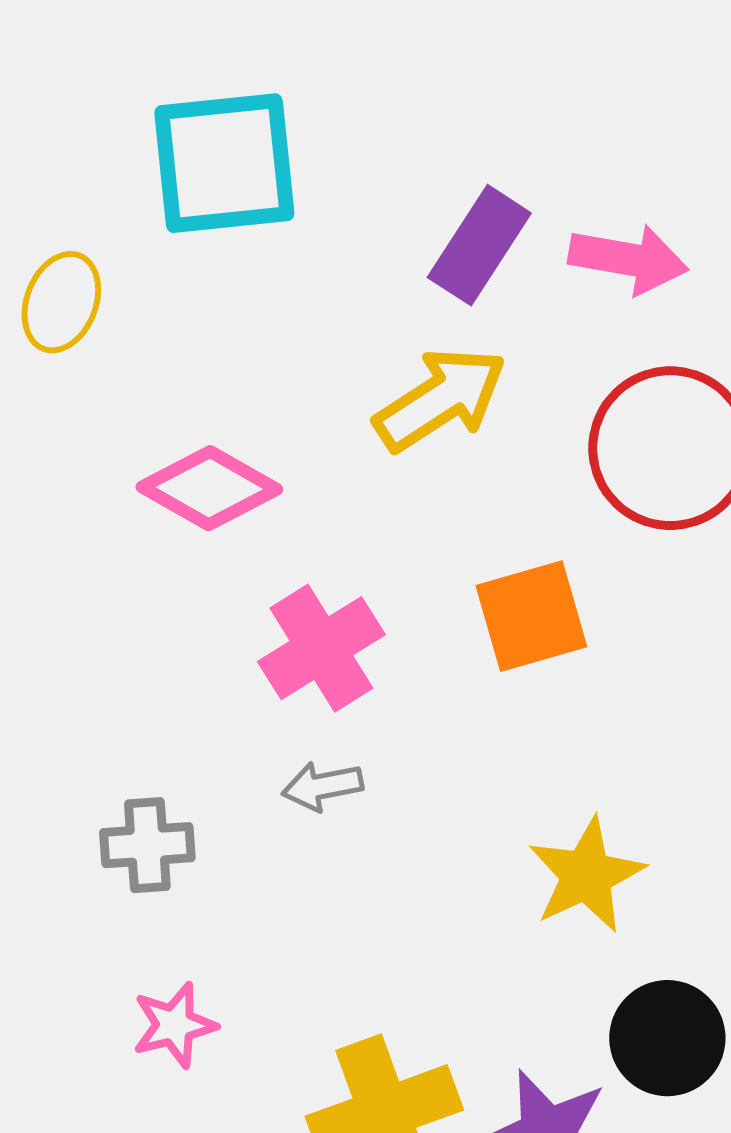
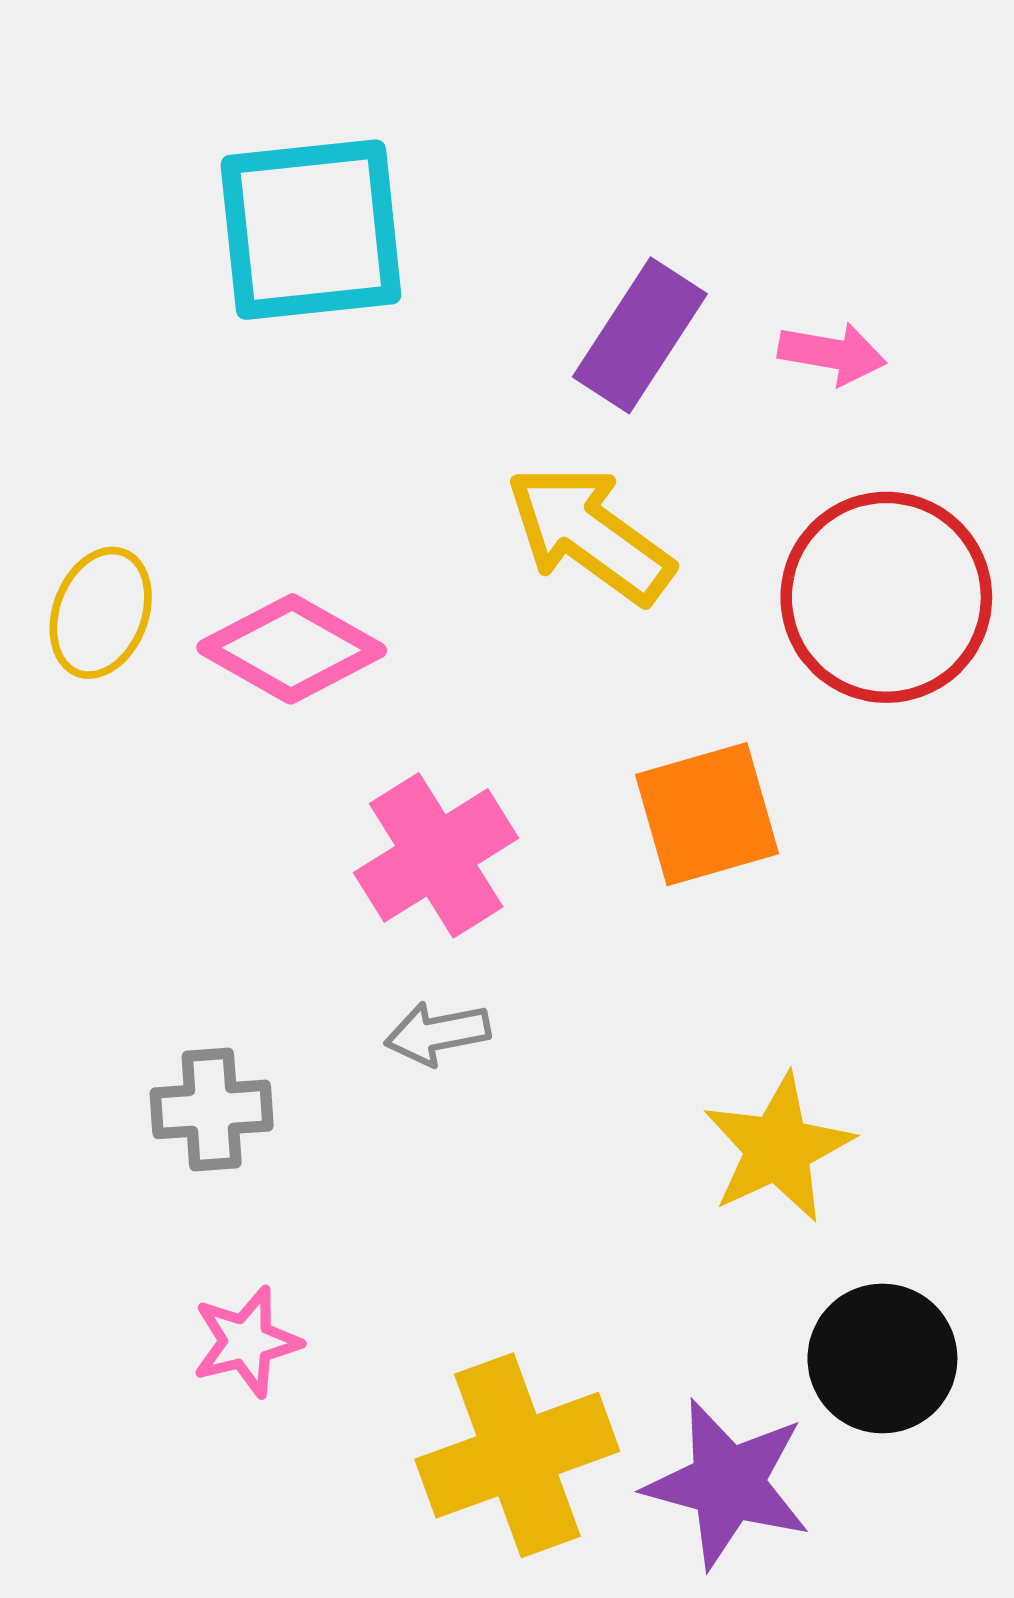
pink arrow: (628, 259) -> (832, 353), size x0.7
yellow ellipse: (61, 302) -> (101, 613), moved
yellow arrow: (440, 399) -> (590, 534), turned -111

